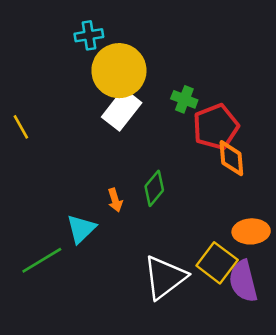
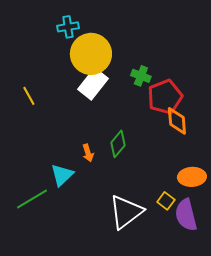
yellow line: (21, 127) -> (29, 96), moved
yellow square: (217, 263) -> (166, 201), size x0.6

